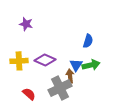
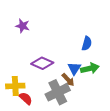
yellow cross: (19, 61) -> (15, 86), moved
brown arrow: (70, 76) -> (68, 80), turned 144

